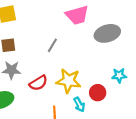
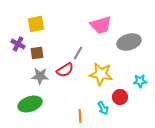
yellow star: (69, 81) -> (101, 74), moved
red semicircle: (38, 83) -> (65, 70), moved

